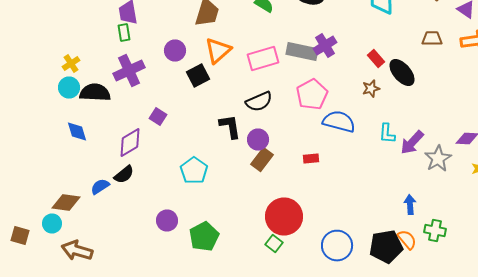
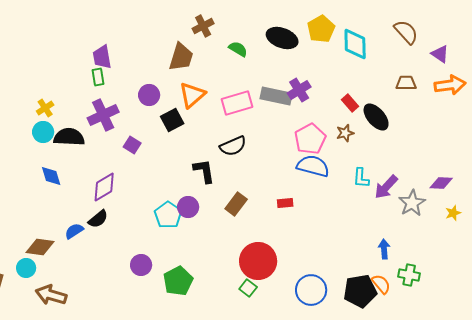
pink pentagon: (312, 94) -> (310, 139), moved
purple square: (158, 116) -> (132, 145), moved
purple circle: (258, 140) -> (188, 207), moved

